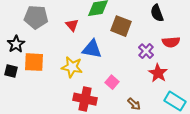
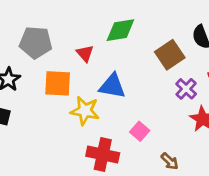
brown square: (121, 26) -> (170, 55), moved, turned 35
orange square: (34, 62) -> (58, 83), moved

